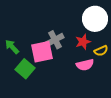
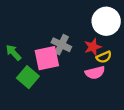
gray cross: (55, 40) -> (61, 45), turned -36
yellow semicircle: (101, 51) -> (104, 57), moved

